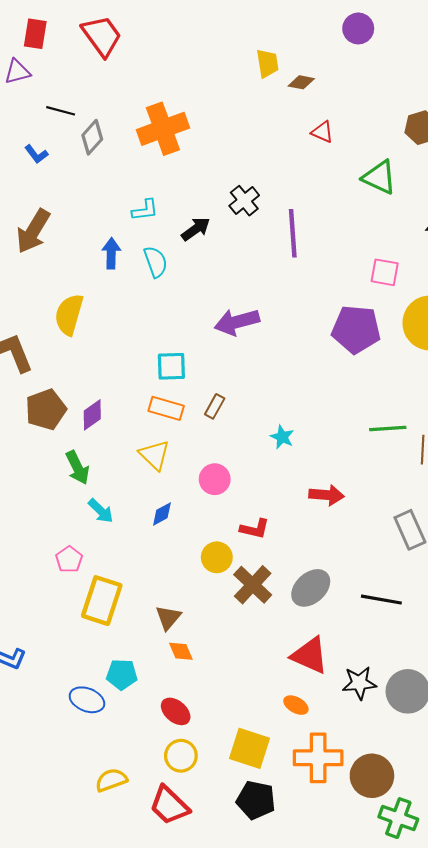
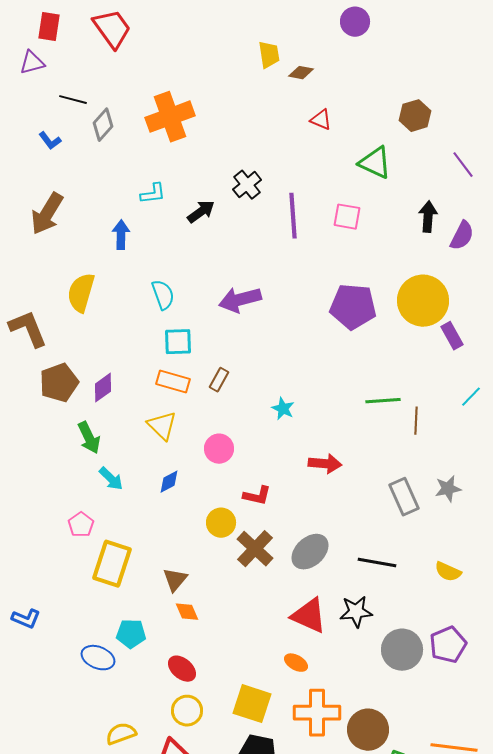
cyan semicircle: (156, 262) -> (163, 295), moved
pink square: (385, 272) -> (347, 217), moved
black star: (359, 683) -> (356, 612), moved

